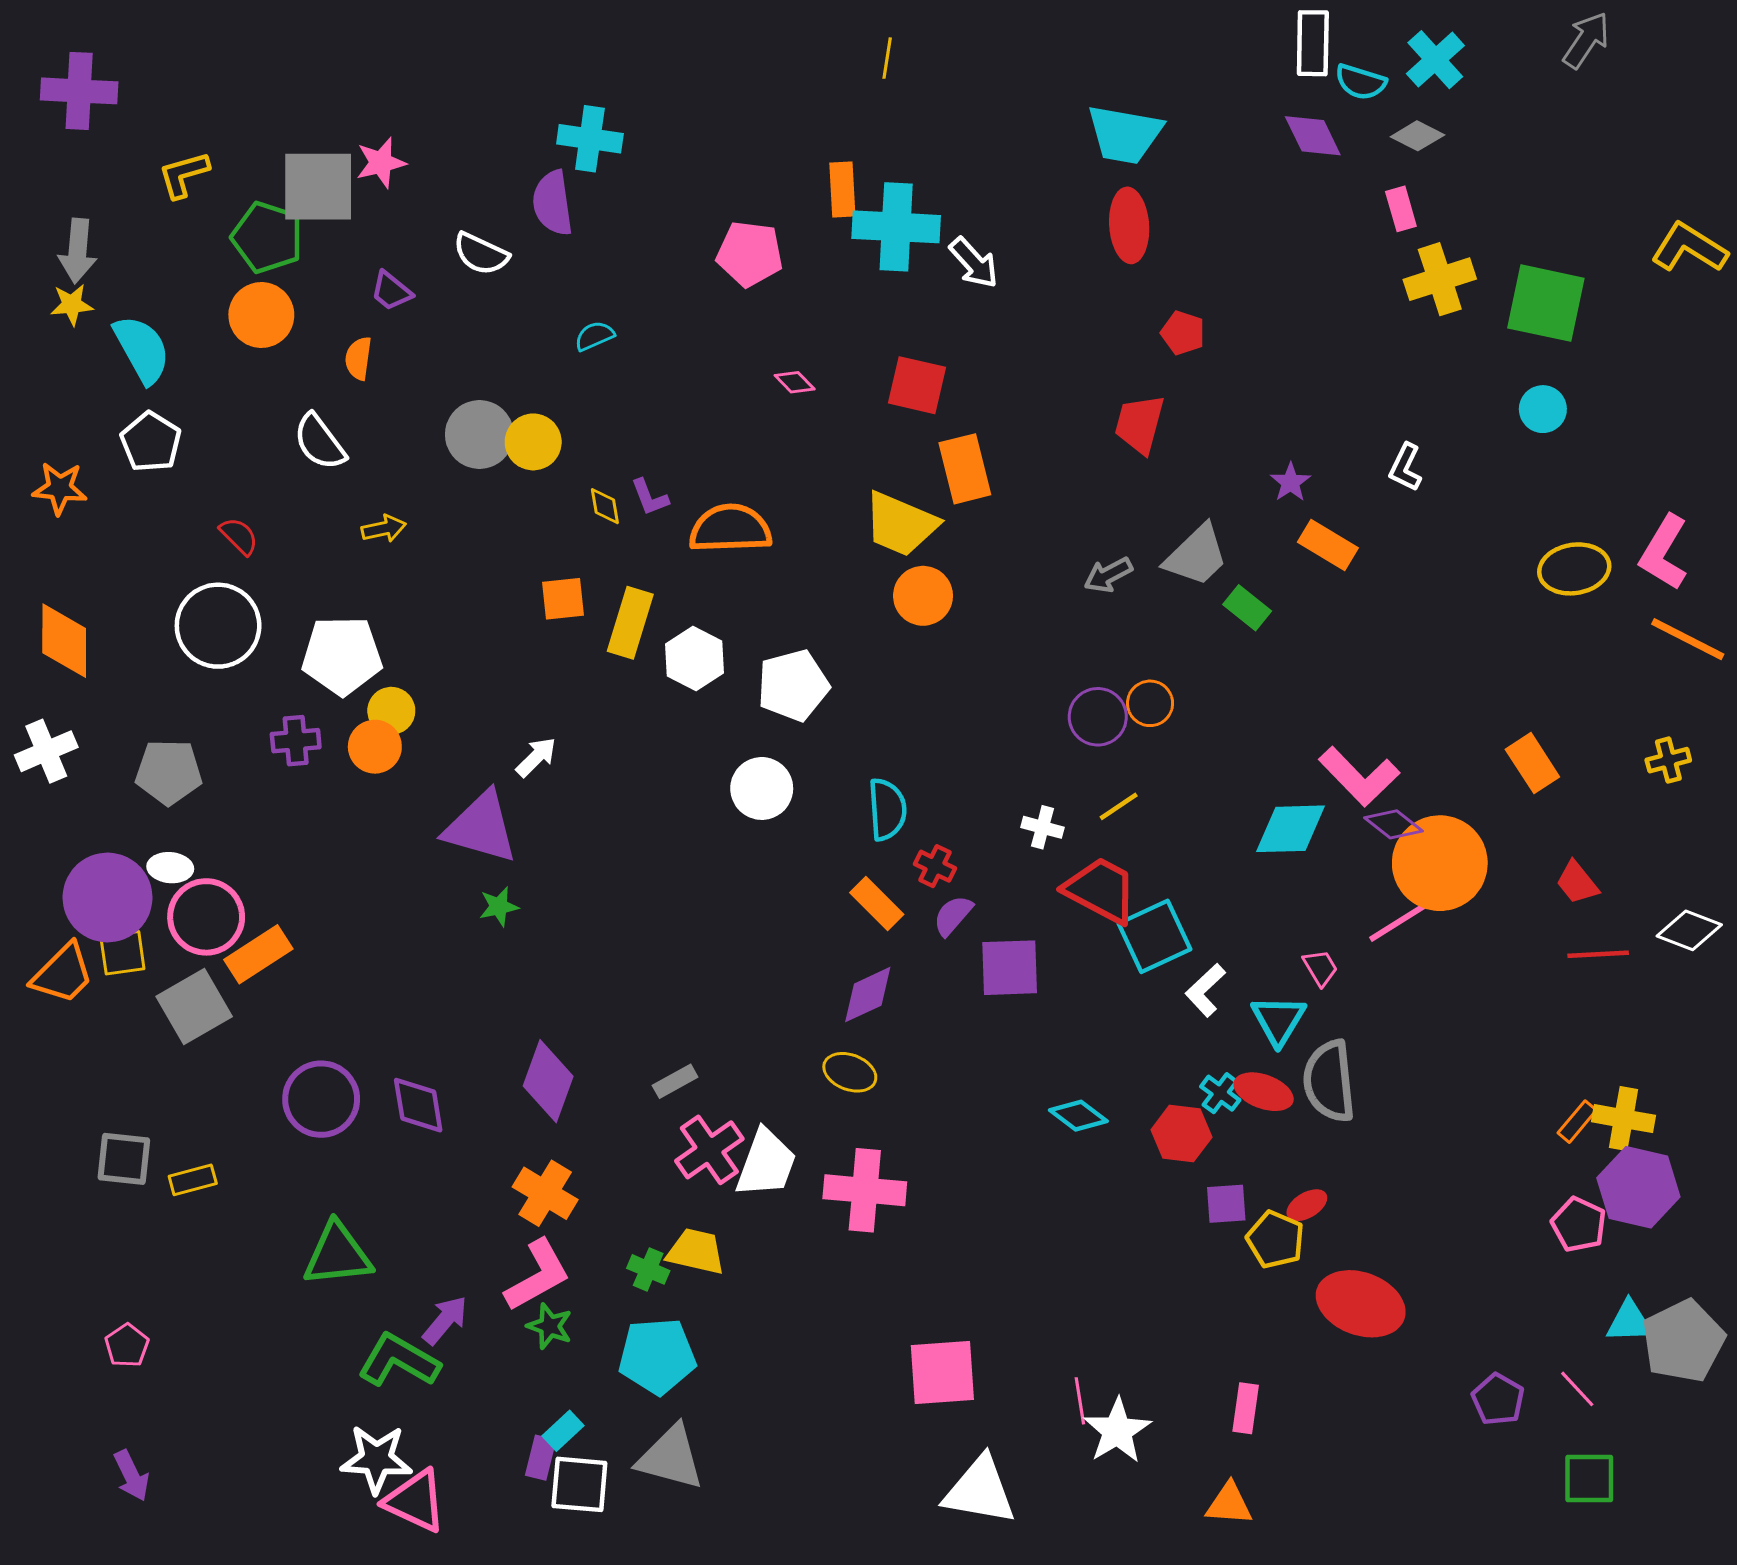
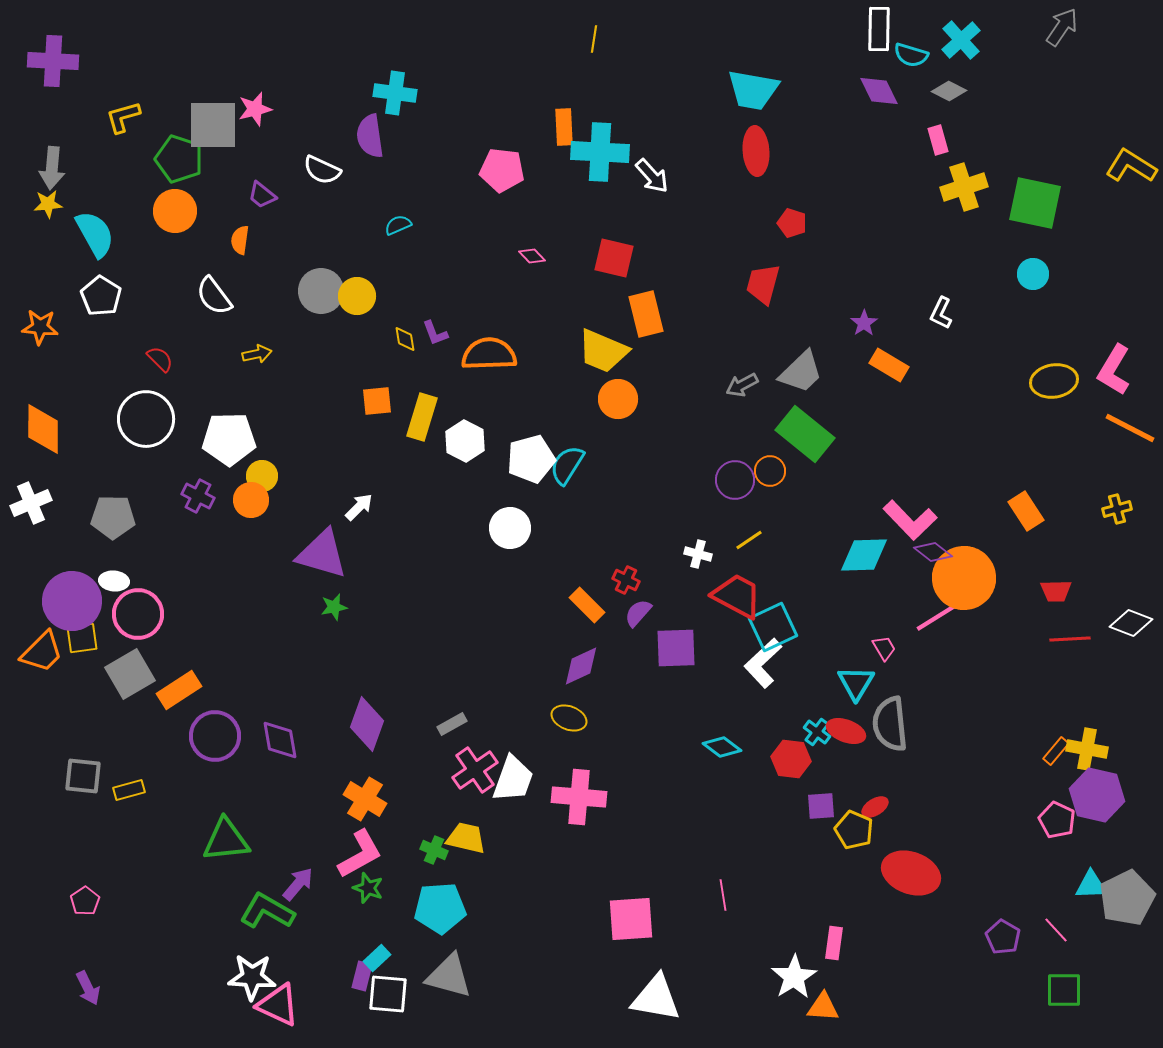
green rectangle: (1247, 608) -> (805, 434), moved, size x1.8
purple cross: (296, 741) -> (198, 496), turned 32
cyan semicircle: (887, 809) -> (567, 465), moved, turned -144
red trapezoid: (1577, 883) -> (1056, 591), turned -52
orange rectangle: (258, 954) -> (179, 690), moved
white L-shape: (1205, 990) -> (763, 663), moved, size x1.4
pink line: (1080, 1401) -> (723, 895), moved
white star: (1117, 1431) -> (794, 977), moved

